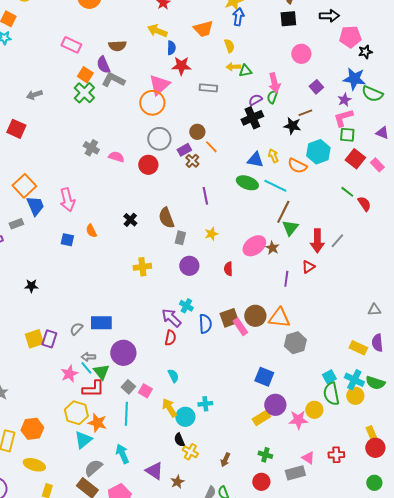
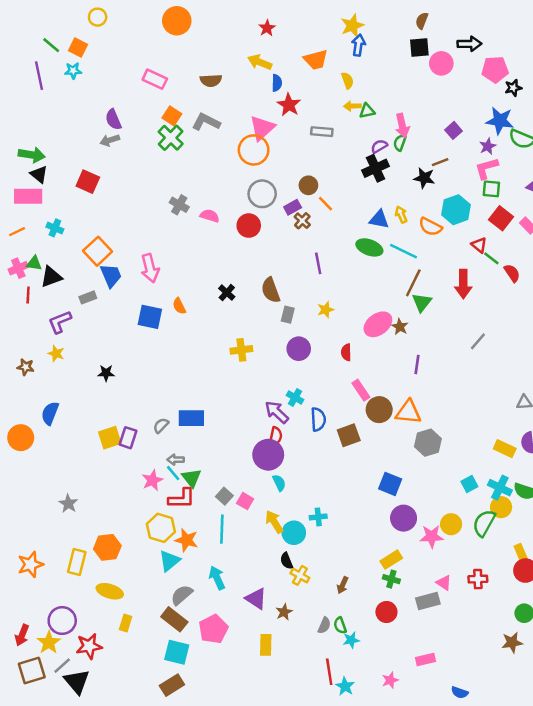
pink circle: (301, 54) -> (441, 63), moved
purple semicircle: (103, 65) -> (113, 119), moved
red star: (181, 66) -> (289, 105), turned 30
blue square: (67, 240) -> (150, 317), size x1.5
red arrow: (317, 241) -> (463, 284), moved
gray line: (337, 241) -> (478, 341), moved
red triangle: (308, 267) -> (479, 245), moved, turned -48
brown square: (229, 318) -> (349, 435), moved
pink rectangle: (240, 327) -> (361, 390), moved
purple circle: (123, 353) -> (268, 455), moved
green semicircle: (331, 394) -> (484, 523), moved, turned 40
yellow rectangle: (261, 418) -> (391, 560), moved

